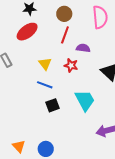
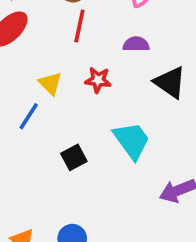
purple semicircle: (83, 48) -> (136, 44), moved
blue line: (45, 85) -> (29, 116), moved, turned -70

